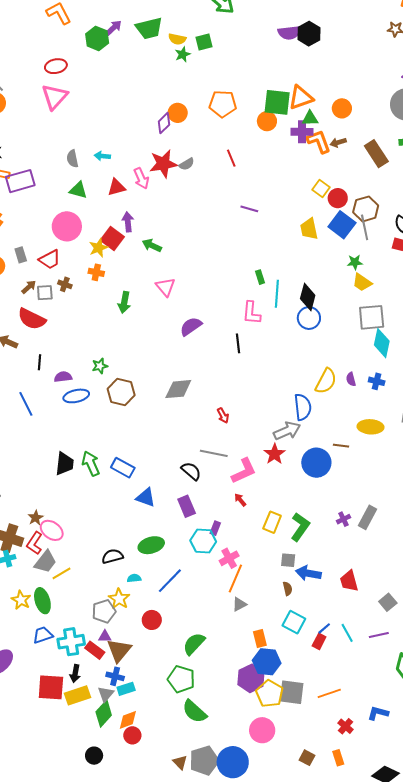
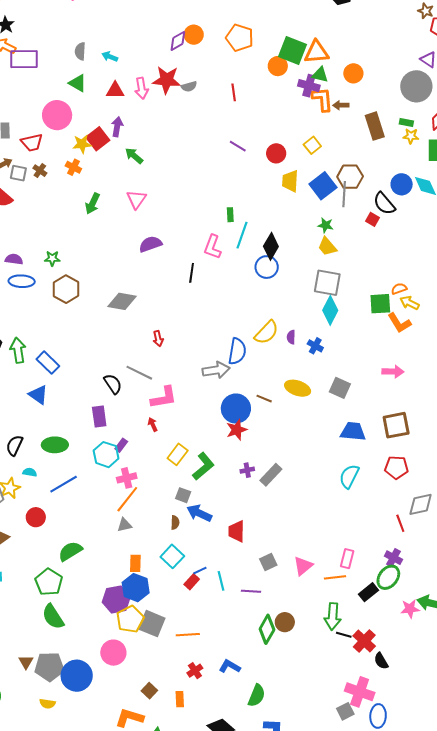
red circle: (338, 198) -> (276, 153), moved
red star: (275, 454) -> (237, 430), moved
blue triangle: (146, 497) -> (38, 395), moved
black semicircle: (112, 556) -> (15, 445), turned -65

